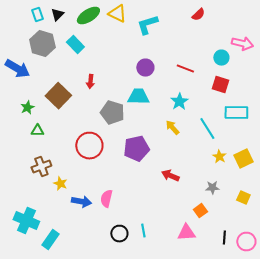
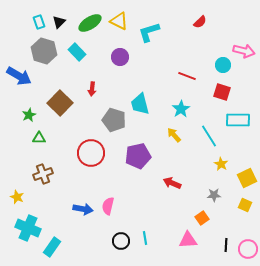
purple circle: (145, 68) -> (120, 57), moved
cyan trapezoid: (138, 97) -> (140, 104), turned -105
yellow square: (243, 159) -> (247, 178), moved
yellow star: (60, 184) -> (17, 197), moved

